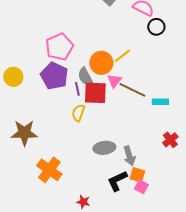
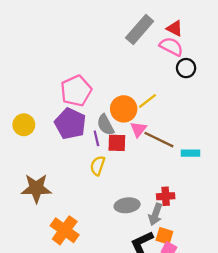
red square: (95, 93) -> (117, 143), size x0.7
red cross: (170, 140) -> (166, 196), moved, turned 35
gray arrow: (129, 156) -> (155, 214), turned 36

